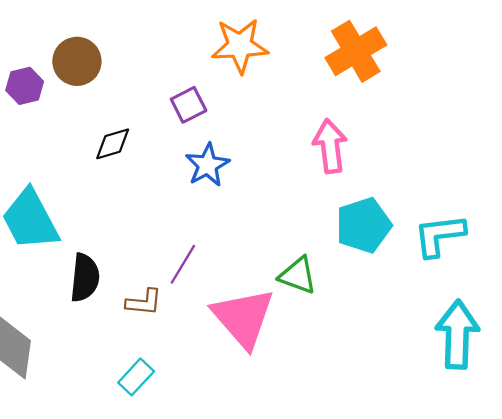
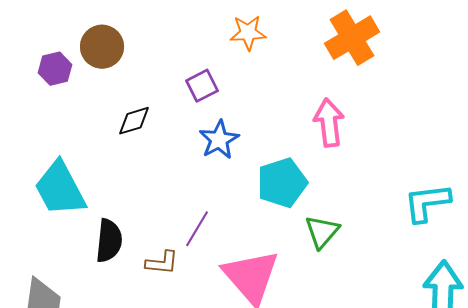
orange star: (240, 46) -> (248, 33), size x0.7
cyan pentagon: (364, 225) -> (282, 183), moved
green triangle: (298, 275) -> (322, 232), moved, turned 51

